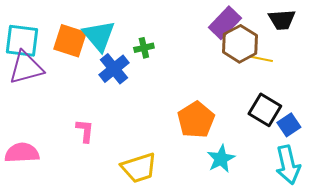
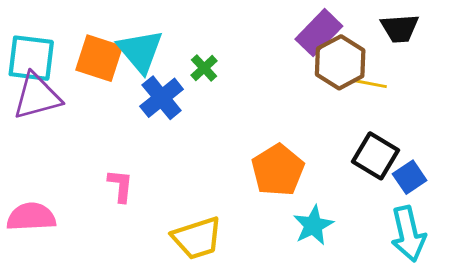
green cross: (144, 48) -> (204, 68), turned -30

